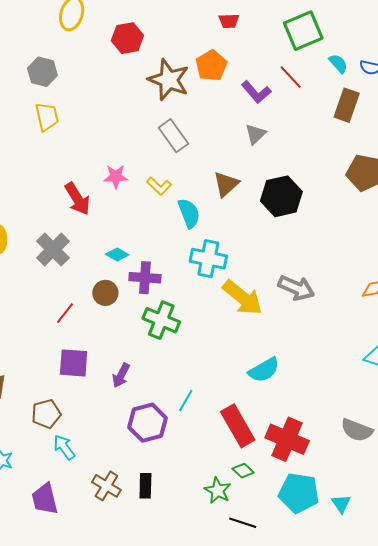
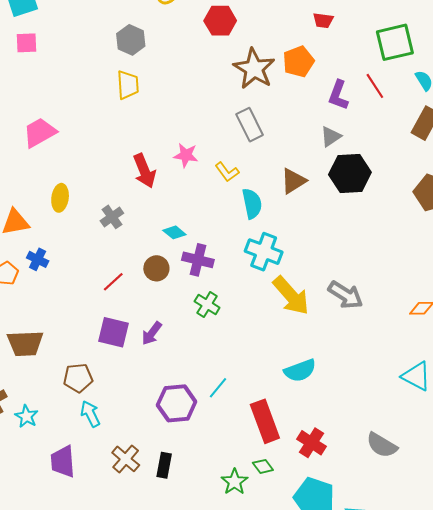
purple L-shape: (256, 92) -> (338, 95), turned 52
black hexagon: (281, 196) -> (350, 173), moved
gray cross: (53, 250) -> (112, 217), size x0.7
green cross: (161, 320) -> (207, 304), size x0.7
purple arrow: (121, 375) -> (152, 333), moved
red cross: (287, 439) -> (311, 443), size x0.7

